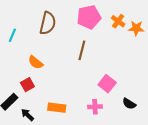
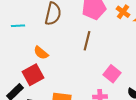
cyan line: (12, 35) -> (18, 26), turned 64
red square: (27, 85) -> (33, 75), size x1.5

